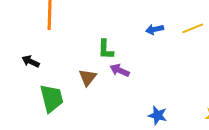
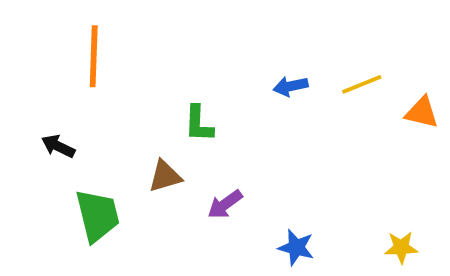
purple arrow: (120, 70) -> (225, 204), moved, turned -60
brown triangle: (88, 77) -> (165, 176), turned 36

